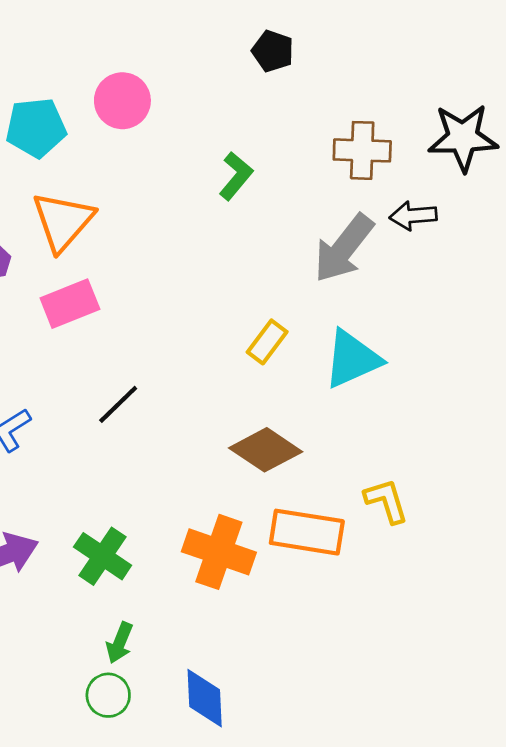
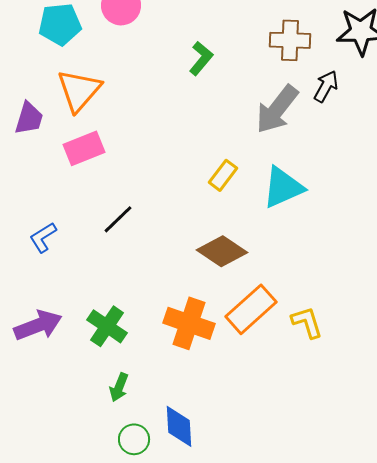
black arrow: (413, 216) -> (326, 86), turned 124
yellow L-shape: (386, 501) -> (307, 322), moved
orange rectangle: (307, 532) -> (251, 309), turned -51
green circle: (108, 695) -> (134, 439), moved

